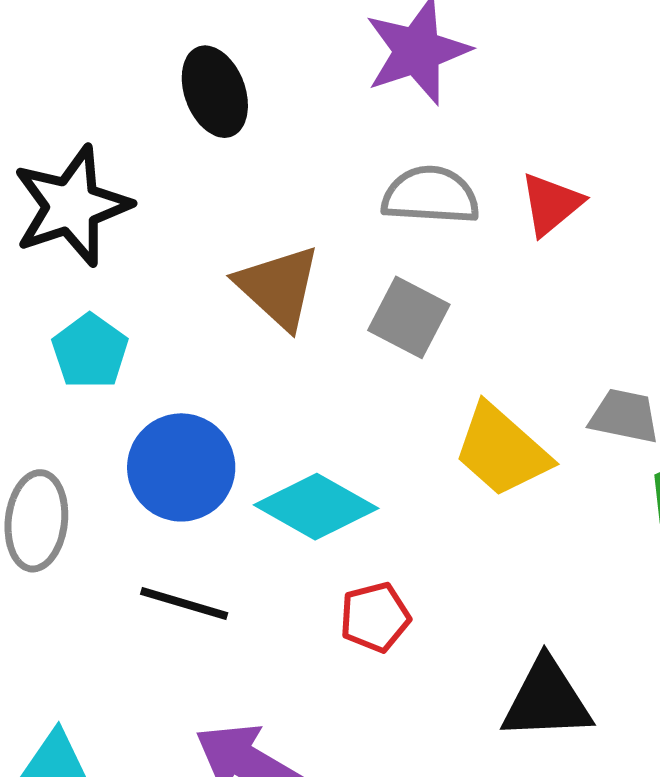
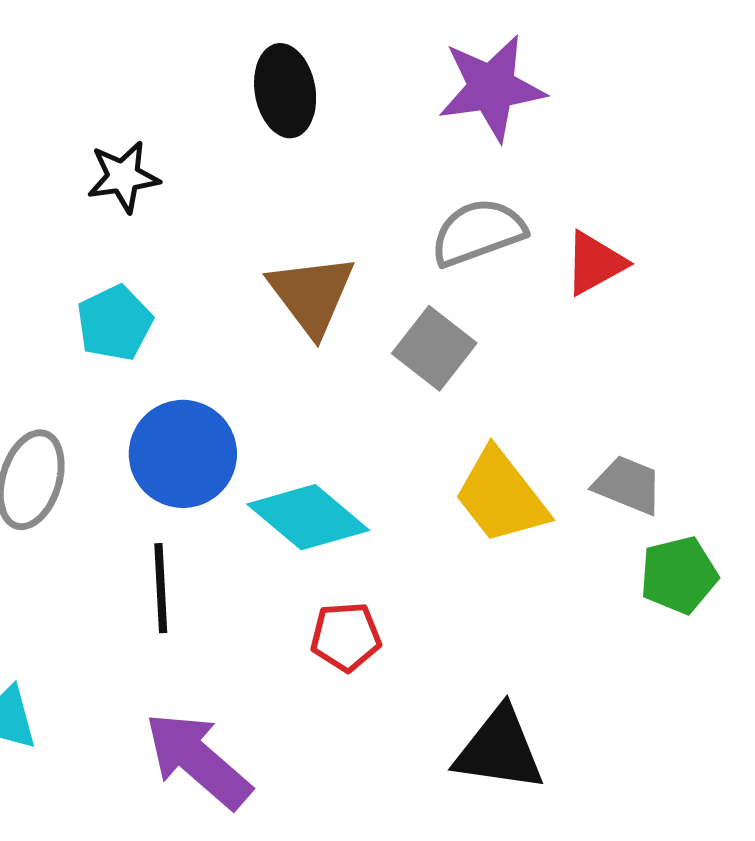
gray semicircle: (431, 195) -> (478, 232), turned -34
black star: (72, 206) -> (123, 177), size x0.6
black line: (184, 603) -> (161, 588), turned 60

